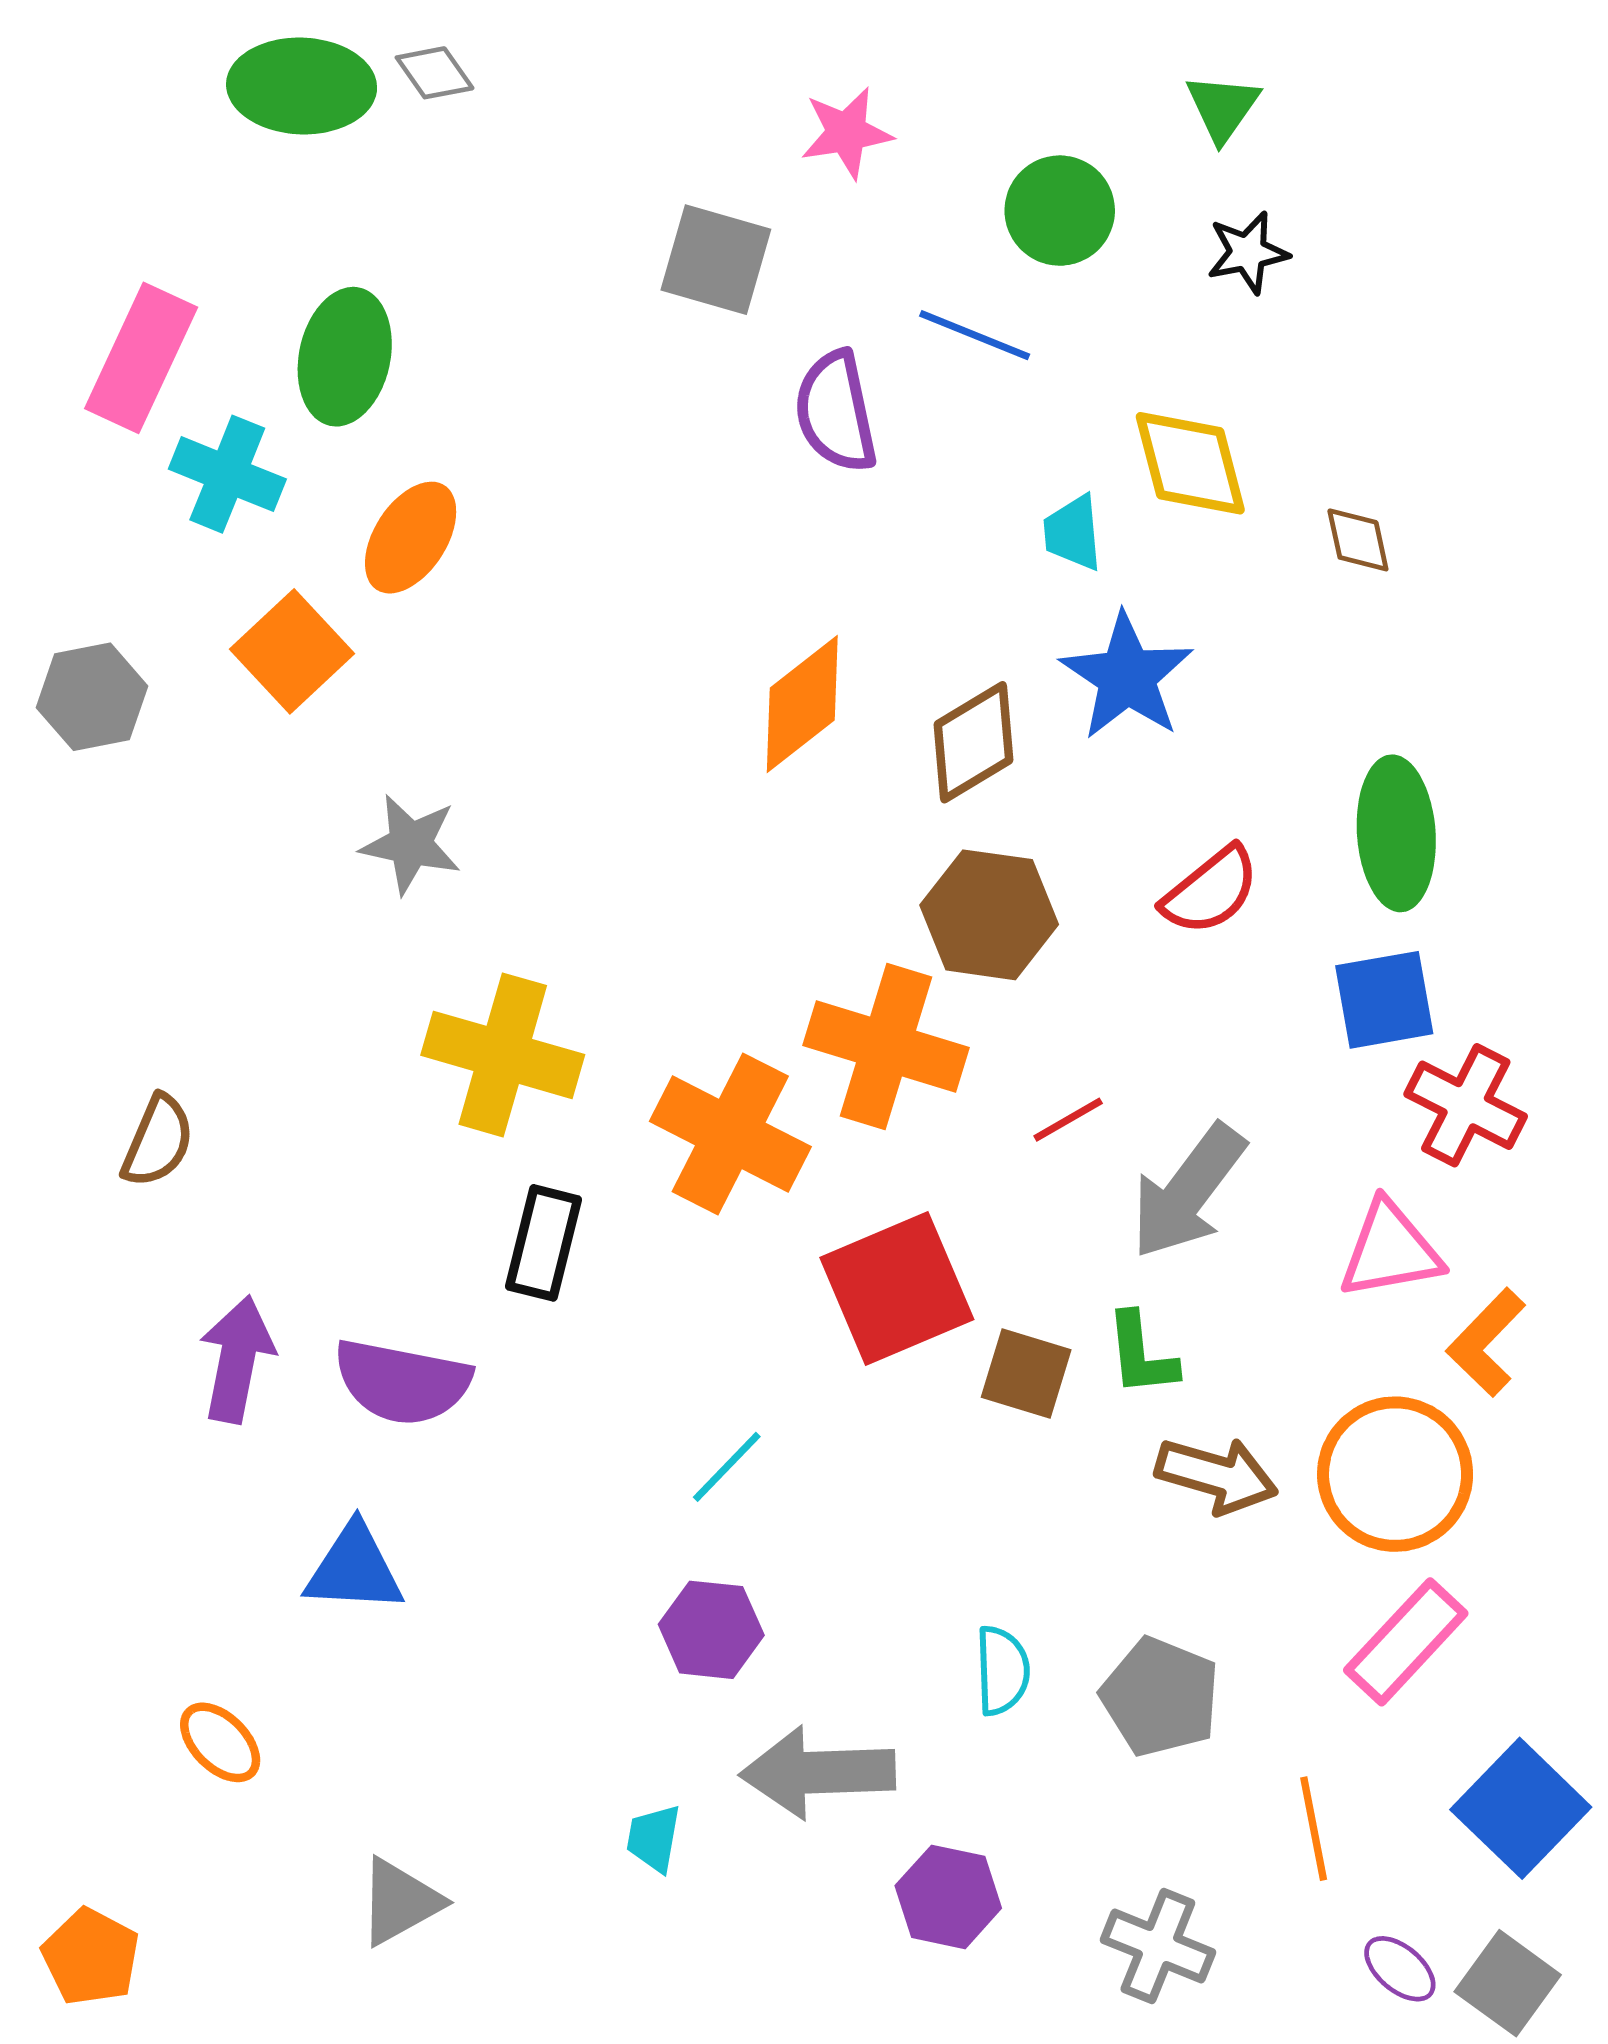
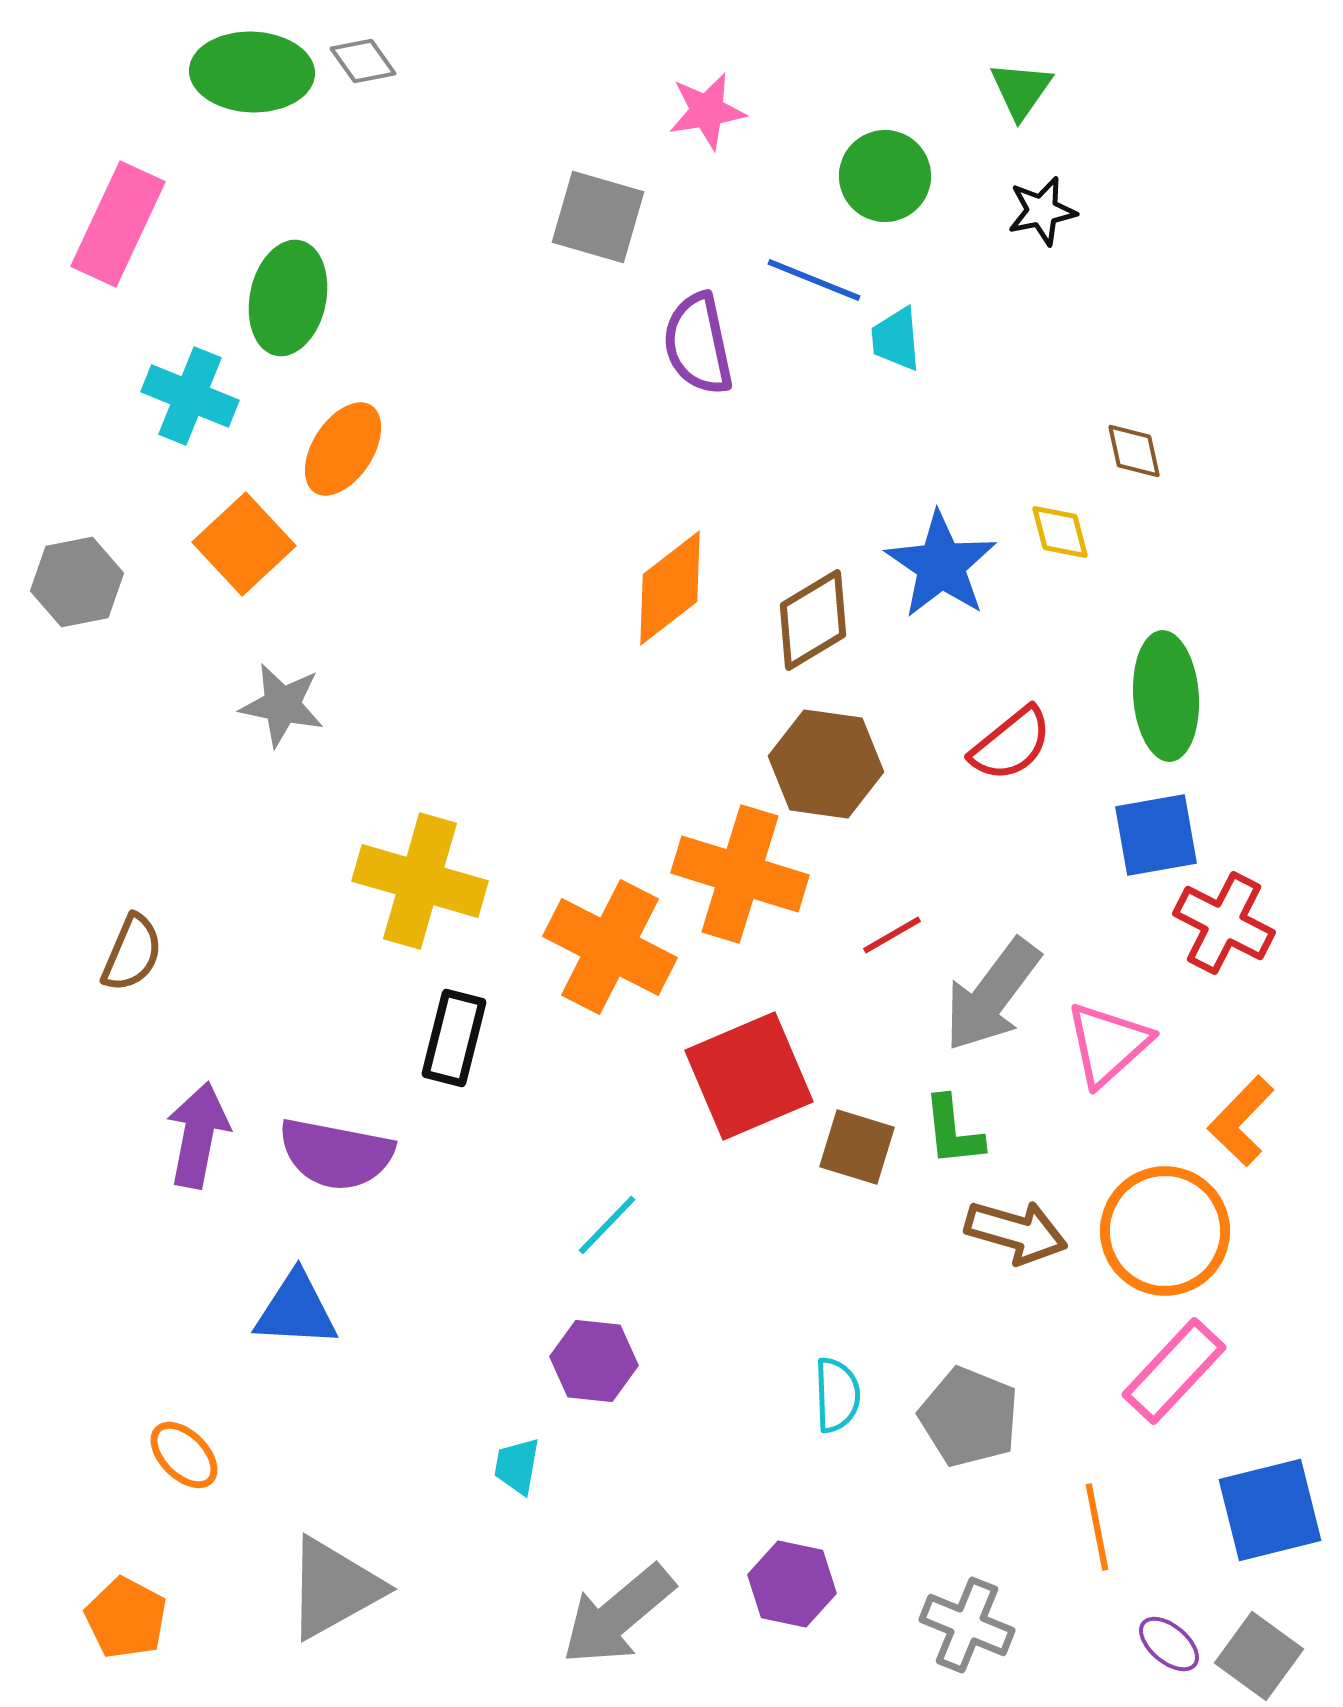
pink rectangle: (141, 358) -> (118, 224), moved
yellow diamond: (1190, 463) -> (1060, 532), moved, size x0.6
cyan trapezoid: (1073, 533) -> (896, 339), moved
gray star: (411, 844) -> (282, 705), moved
pink triangle: (1390, 1250) -> (1108, 1044), moved, turned -32
gray arrow: (818, 1772) -> (618, 1615), moved, turned -38
blue square: (1521, 1808) -> (1270, 1510), turned 32
cyan trapezoid: (654, 1838) -> (517, 1466), moved
gray triangle: (400, 1902) -> (334, 1588), size x1.4
orange pentagon: (91, 1957) -> (126, 1618), moved

